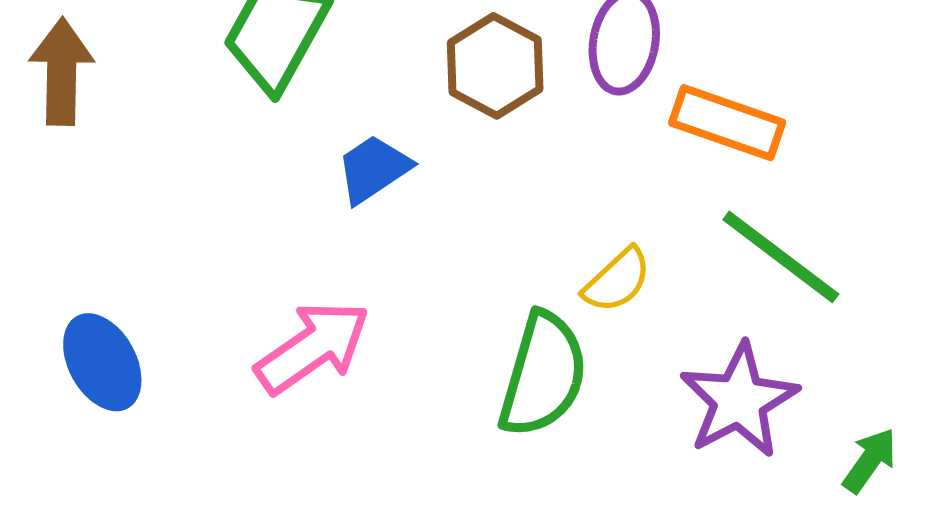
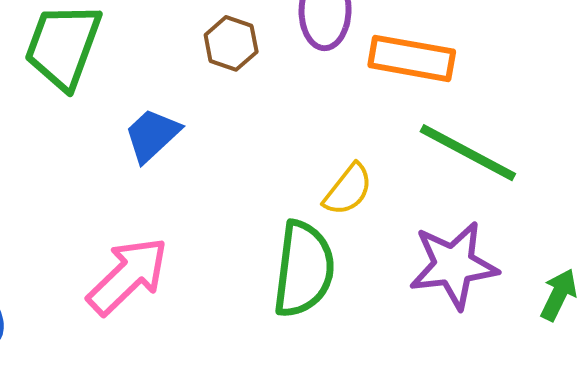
brown hexagon: (495, 66) -> (231, 43), size x0.7
purple star: (739, 400) -> (454, 265), turned 30

